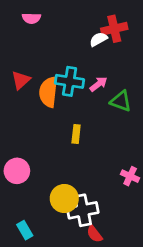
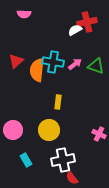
green triangle: (121, 101) -> (96, 66), moved
yellow circle: (64, 198) -> (49, 130), moved
cyan rectangle: (25, 230) -> (26, 160), moved

